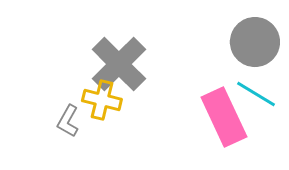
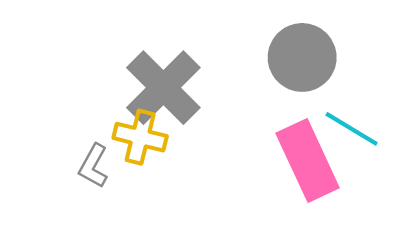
gray circle: (255, 42) -> (302, 57), moved

